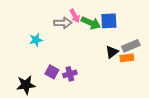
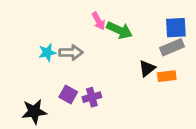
blue square: (109, 21) -> (176, 28), moved
gray arrow: (63, 23) -> (71, 53), moved
gray rectangle: (131, 46) -> (172, 47), moved

